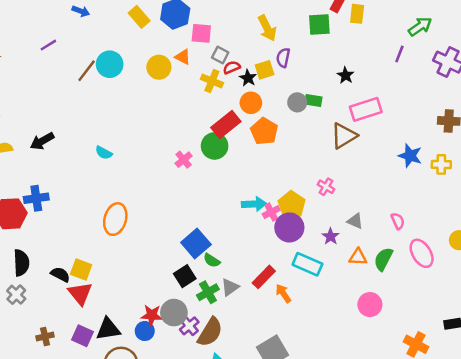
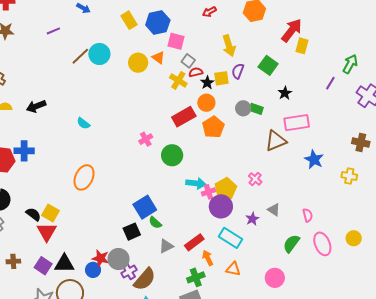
green square: (319, 24) -> (268, 65), moved, turned 30
green arrow: (420, 26) -> (350, 64), turned -36
green circle: (215, 146) -> (172, 155), moved
blue star: (410, 156) -> (314, 159), moved
orange triangle: (358, 257) -> (233, 269), moved
green cross: (208, 292) -> (196, 277), moved

